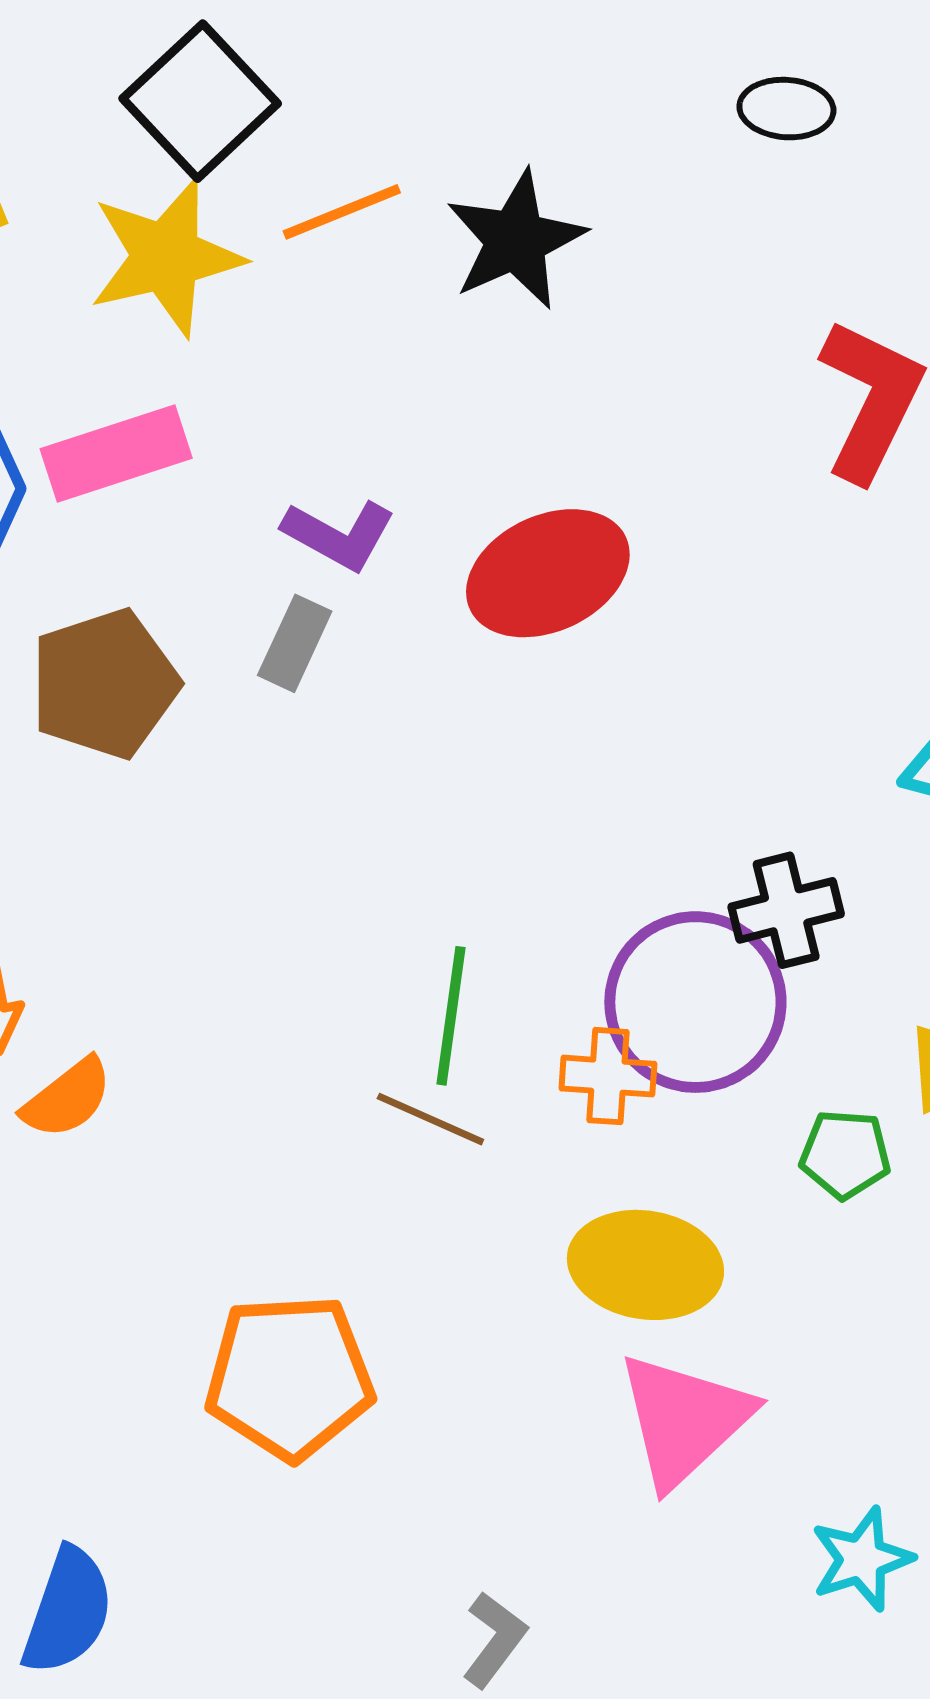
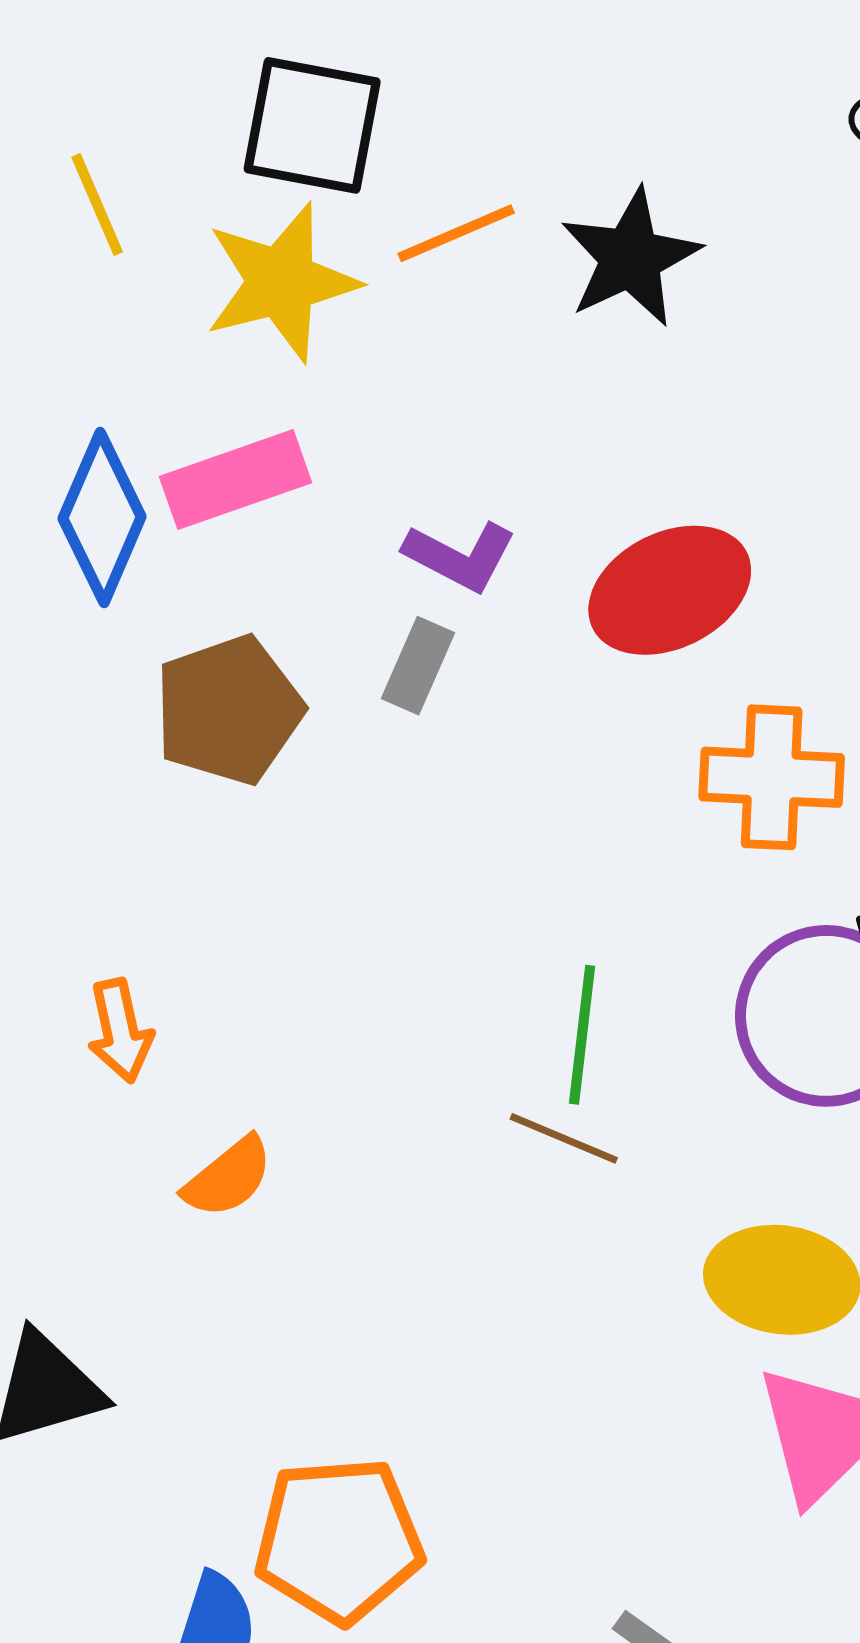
black square: (200, 101) -> (312, 125), turned -35
orange cross: (608, 1076) -> (772, 777), moved, size x1.5
orange semicircle: (67, 1098) -> (228, 1177), moved
orange pentagon: (289, 1377) -> (339, 1540), moved

